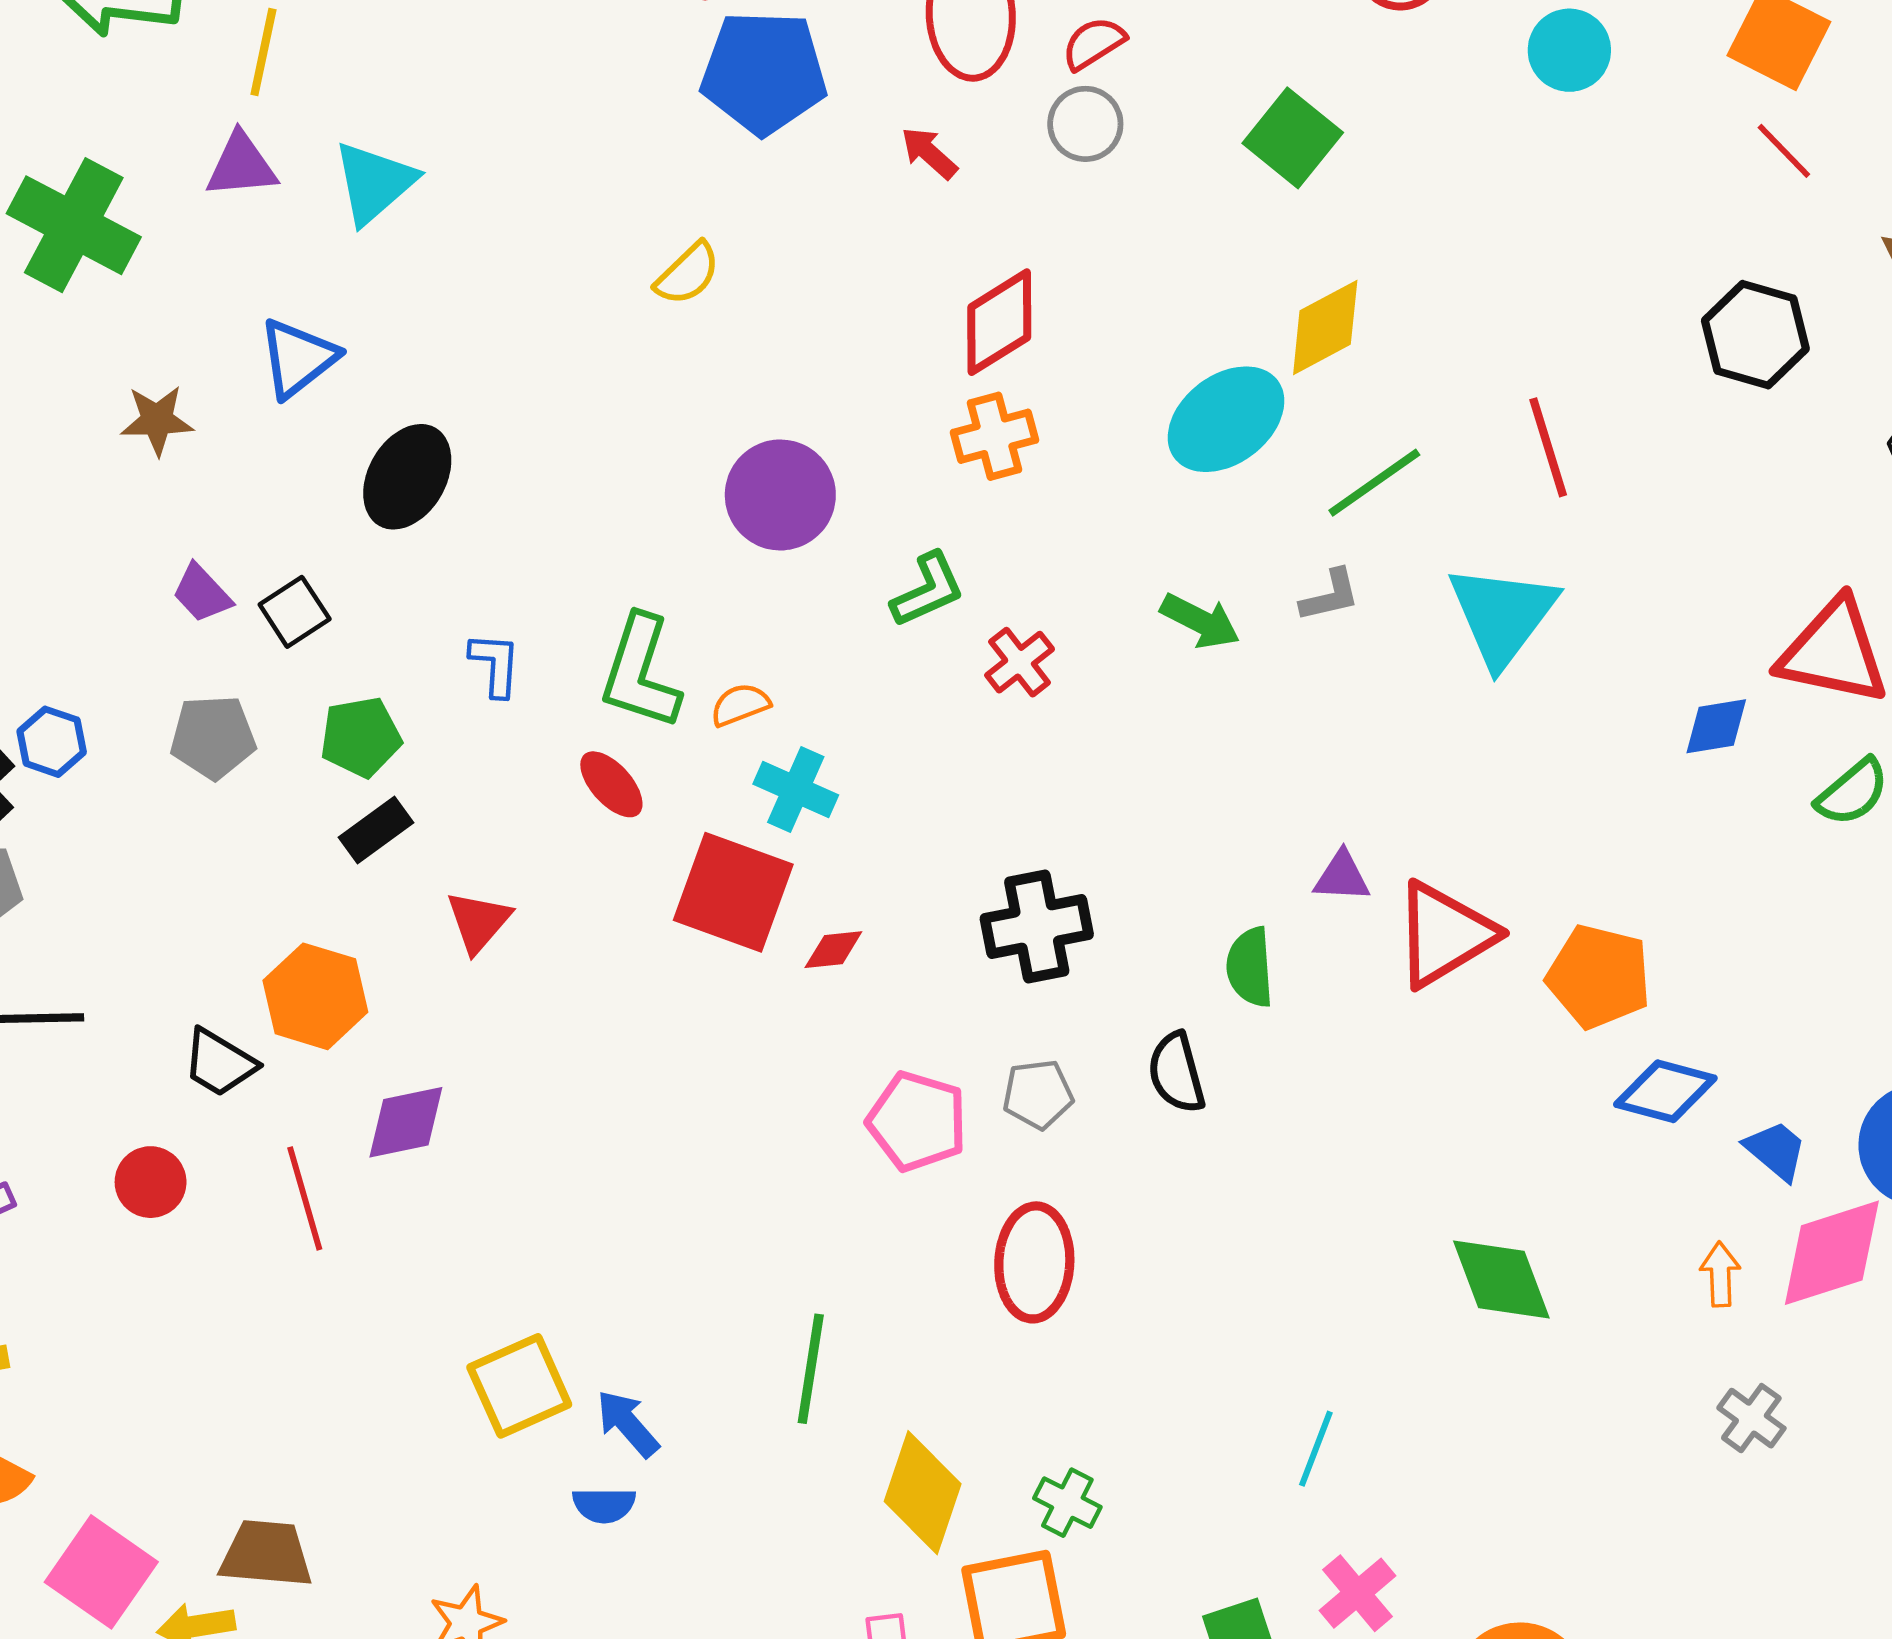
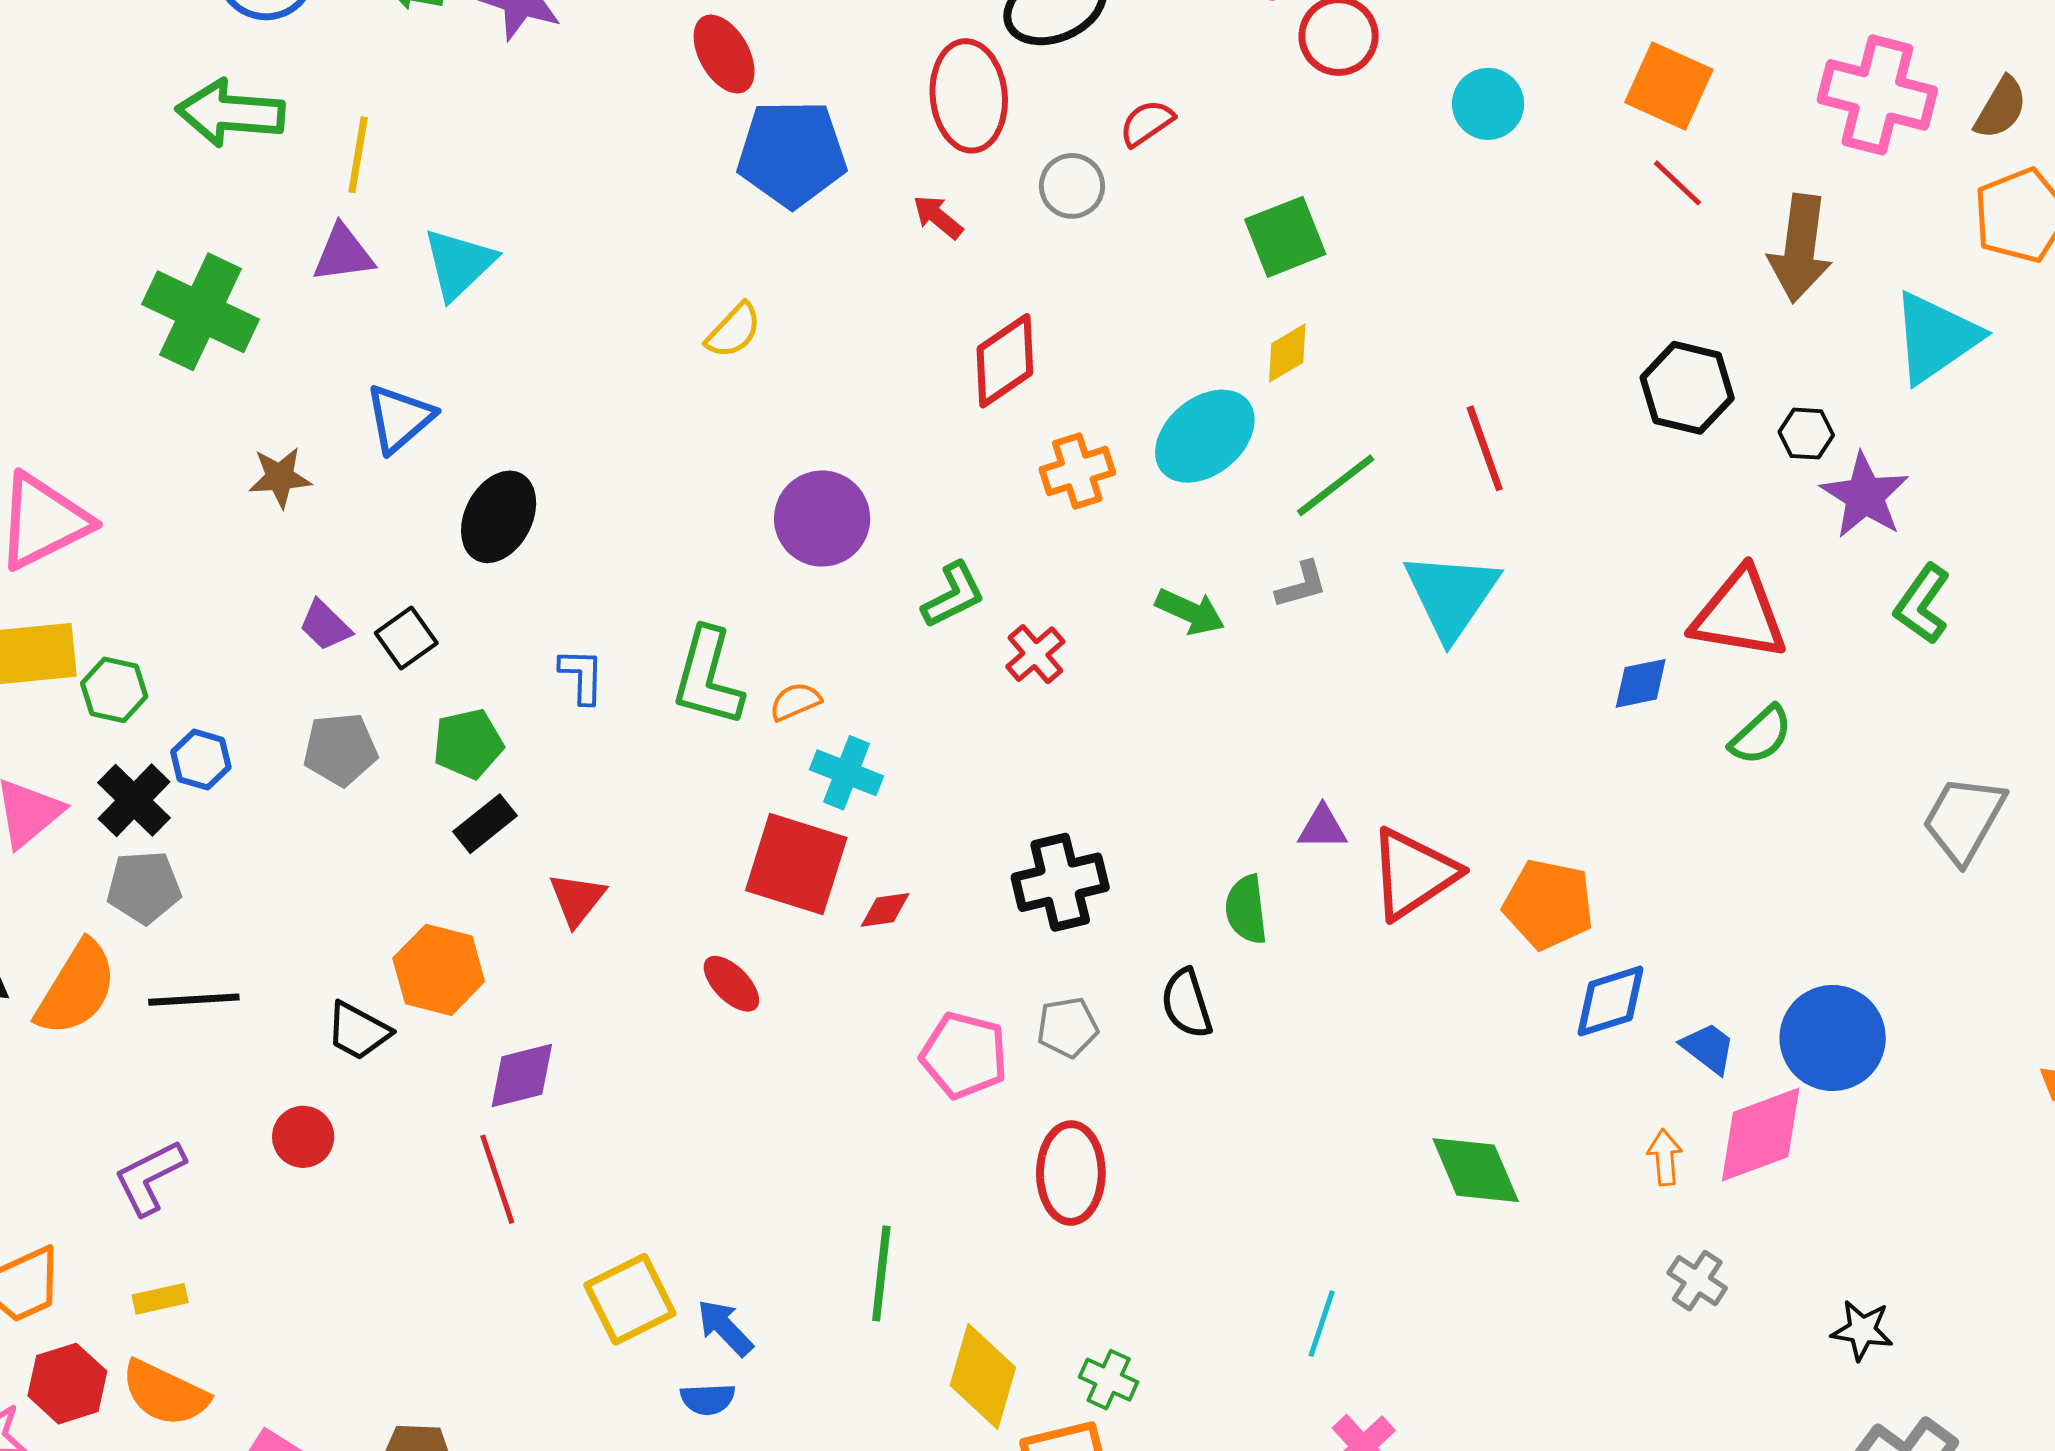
red semicircle: (1094, 43) -> (1147, 123), moved
green square: (1293, 138) -> (1285, 237), moved, turned 32
yellow diamond: (1325, 328) -> (1287, 353), size x0.7
black hexagon: (1755, 335) -> (1687, 388), moved
orange cross: (994, 436) -> (1077, 471), moved
red ellipse: (611, 784) -> (731, 984), moved
blue diamond: (1665, 1091) -> (1610, 1001), turned -30
red line: (305, 1198) -> (497, 1179), moved

